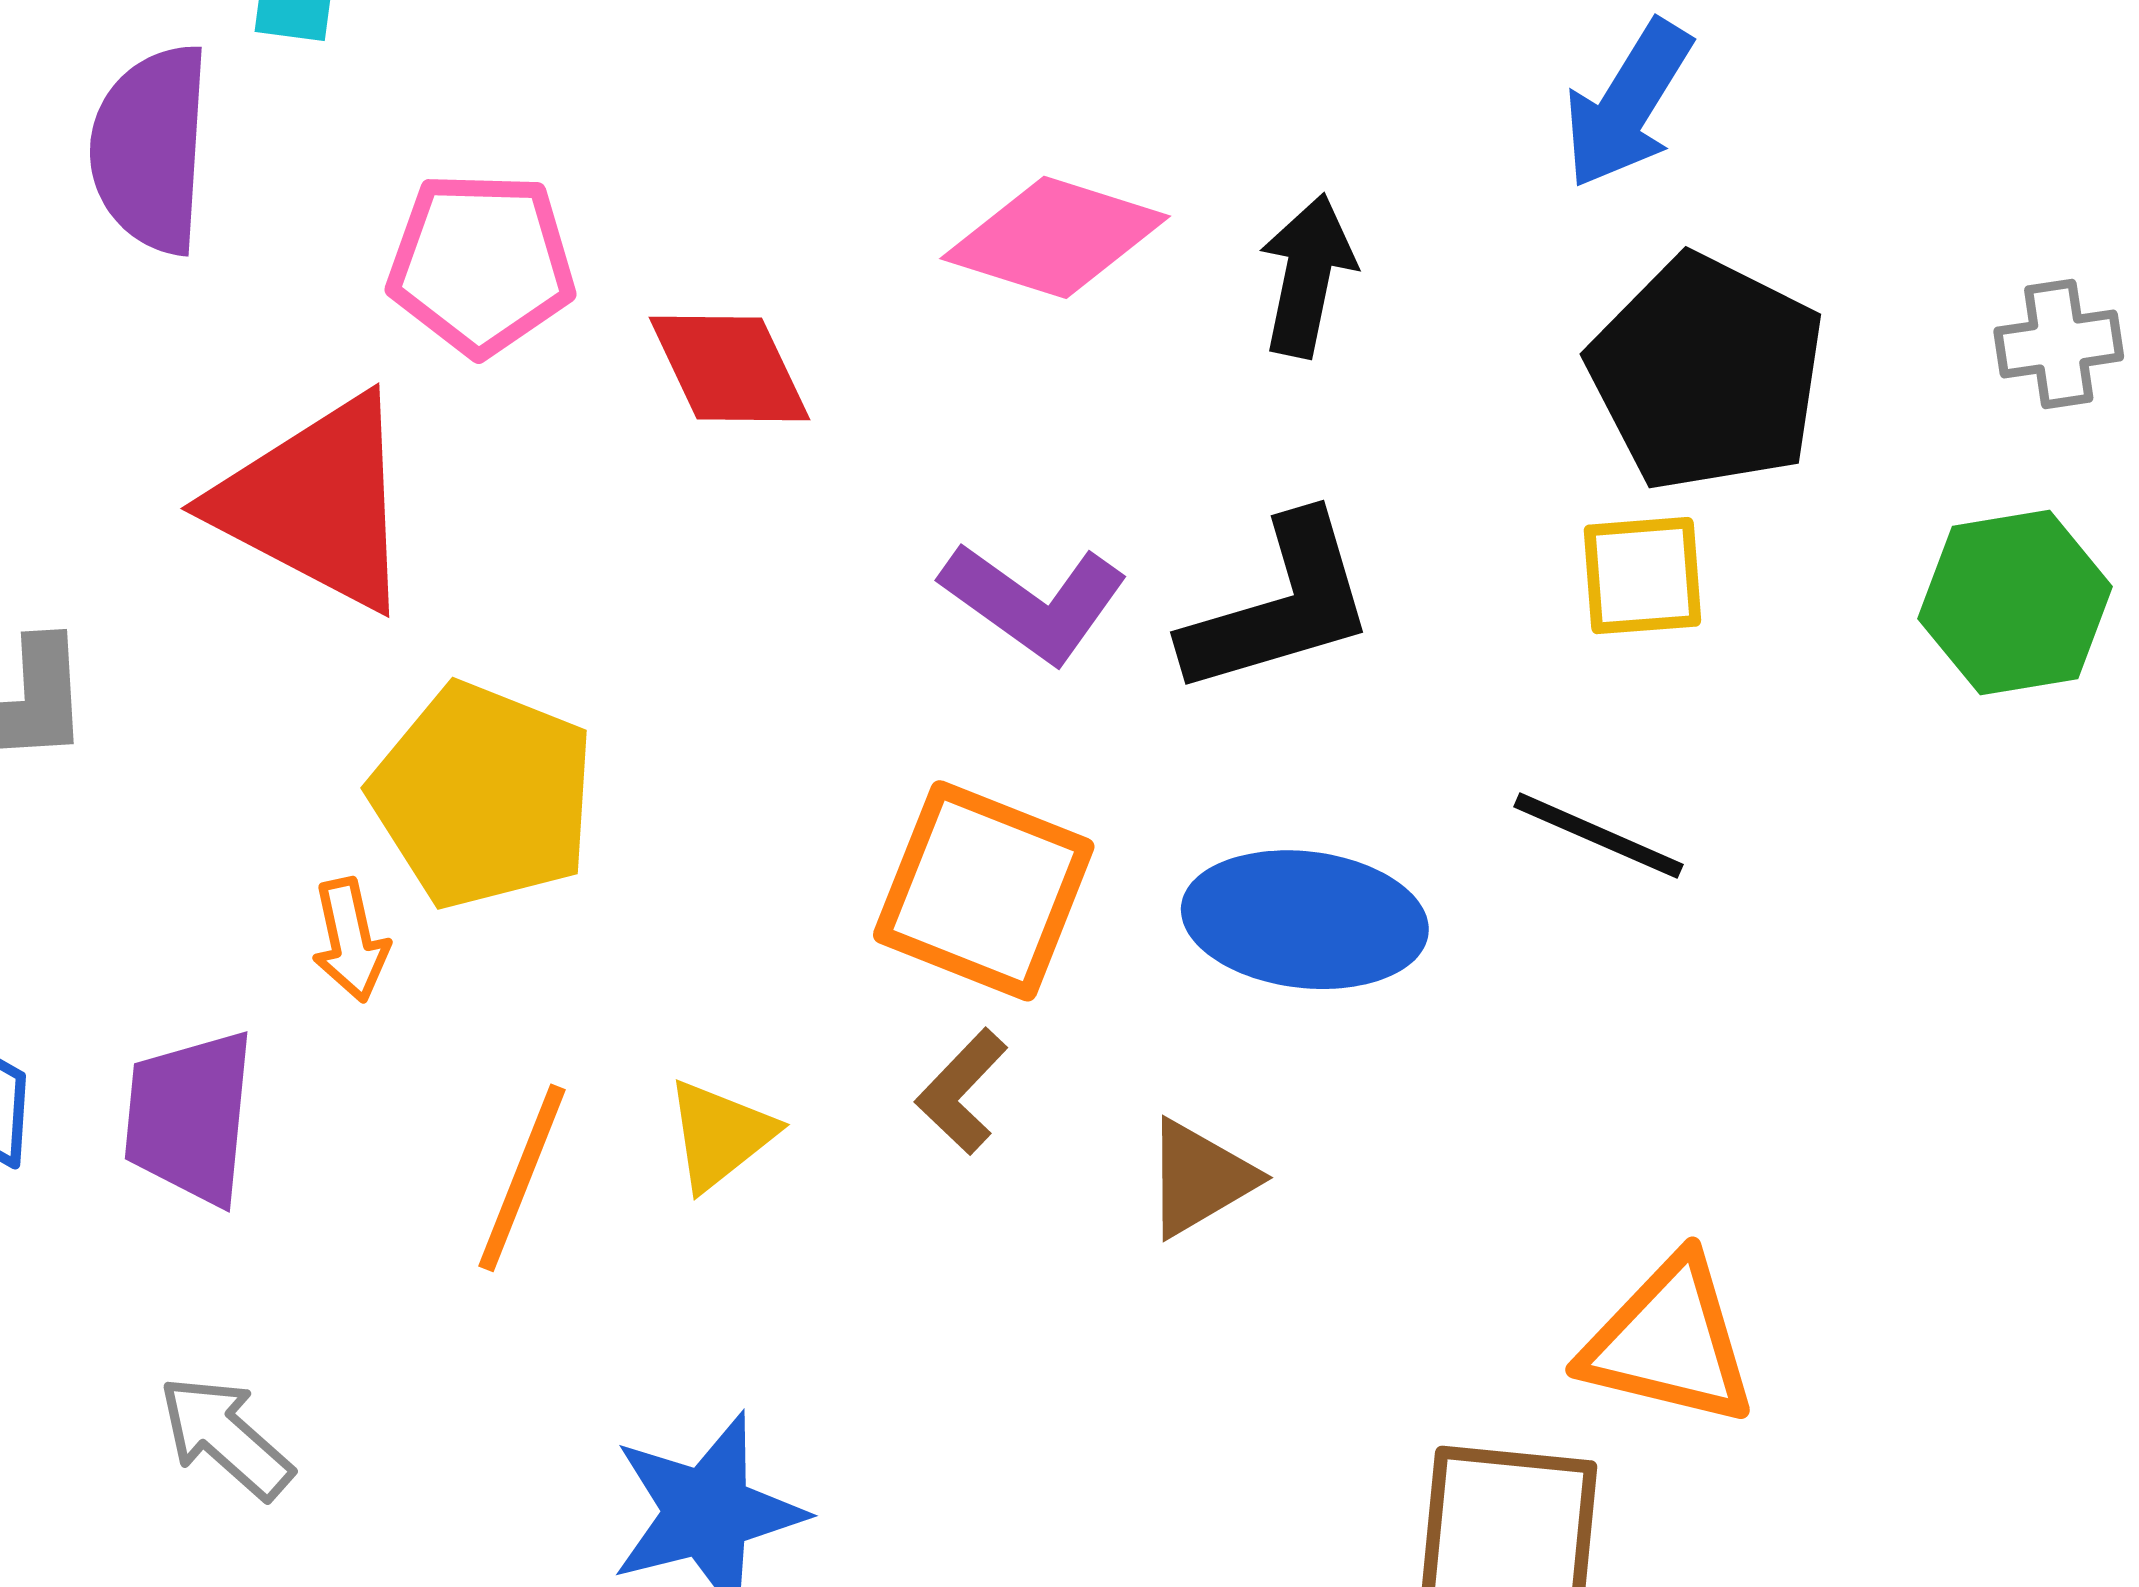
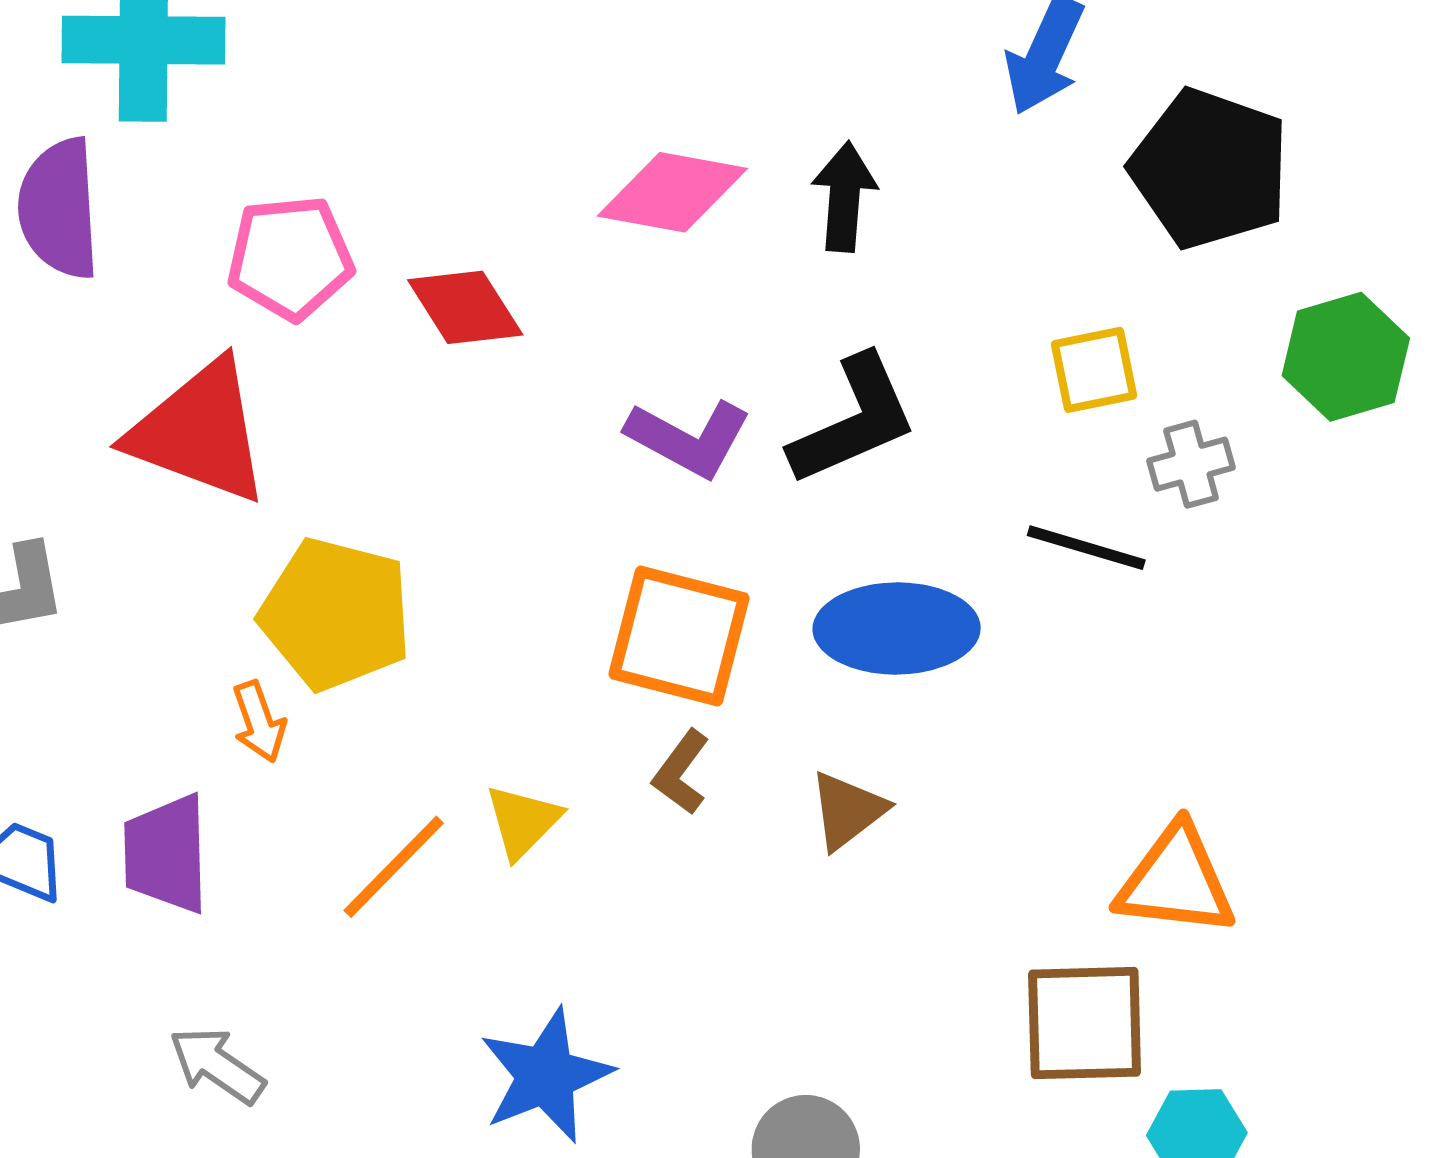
gray cross: (2059, 344) -> (1191, 464), moved
black pentagon: (1707, 373) -> (1210, 169), moved
orange line: (522, 1178) -> (394, 867), turned 30

